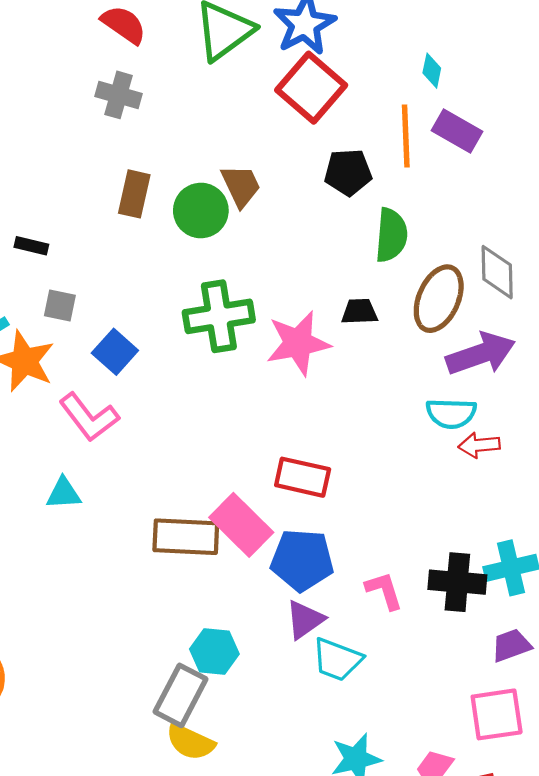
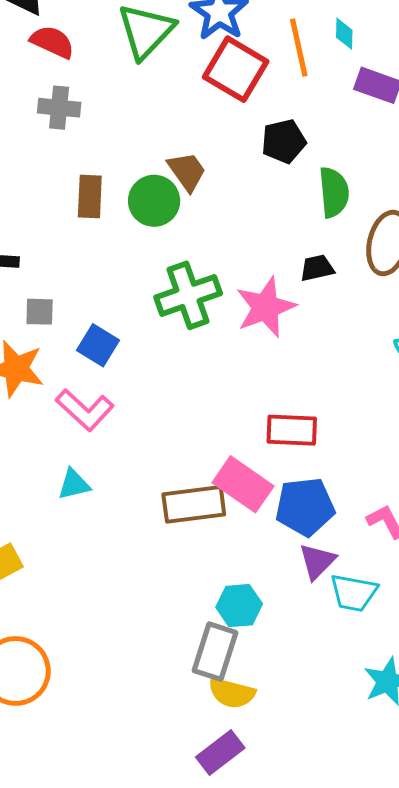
orange line: (406, 136) -> (299, 48), moved

